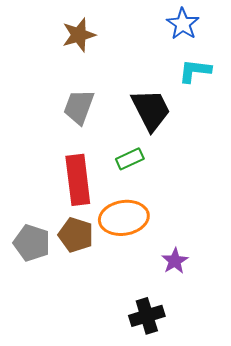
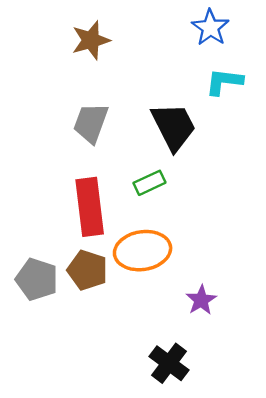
black cross: (147, 316) -> (169, 363), turned -36

